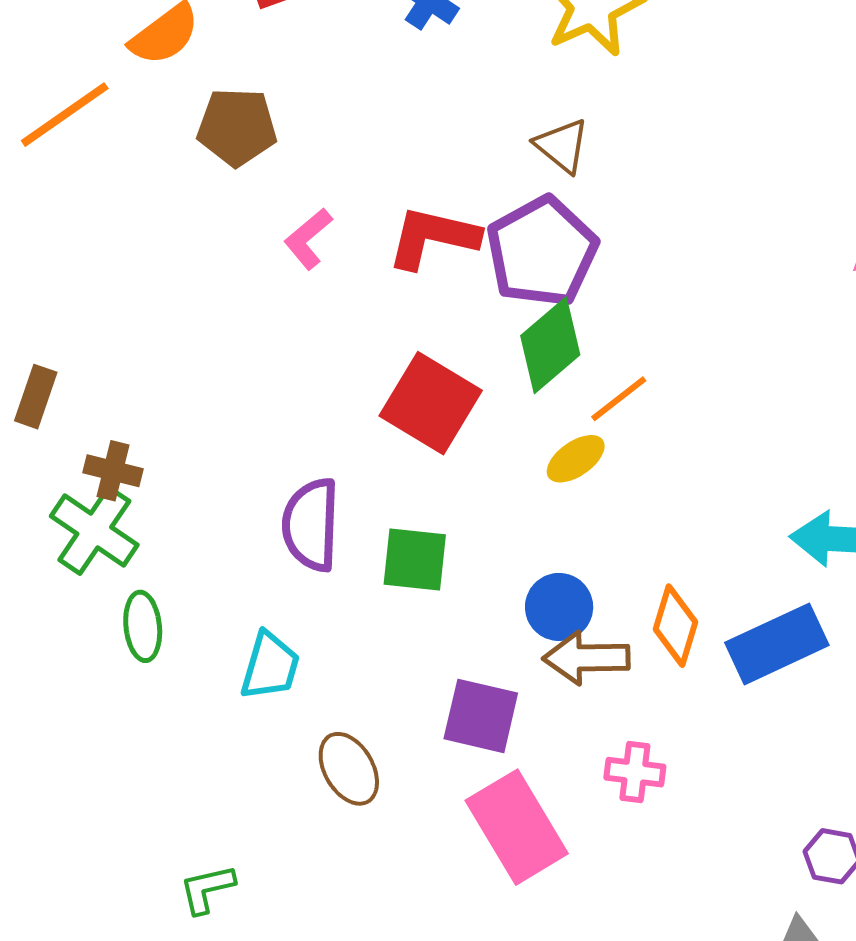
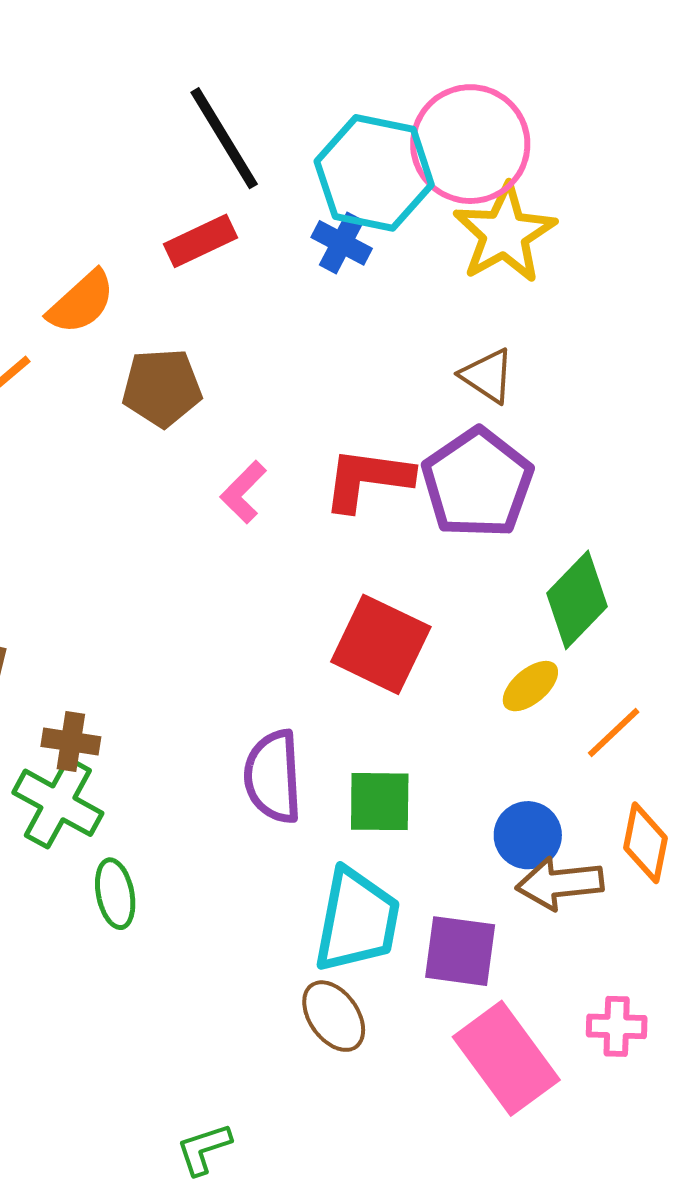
green diamond: (550, 345) -> (577, 600), moved
orange line: (619, 399) -> (614, 733), moved
cyan trapezoid: (270, 666) -> (357, 920), moved, size x1.5
pink cross: (635, 772) -> (617, 1026), moved

